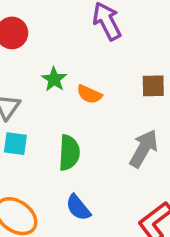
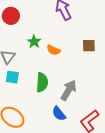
gray arrow: (144, 149) -> (69, 90), moved
blue semicircle: (78, 208) -> (59, 114), moved

